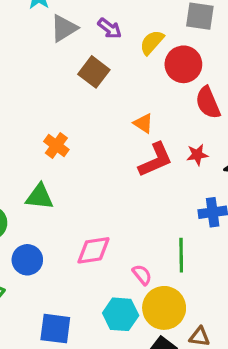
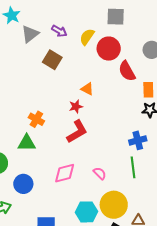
orange cross: (56, 146) -> (36, 119), moved
red star: (197, 155) -> (76, 107), moved
red L-shape: (155, 160) -> (77, 132), moved
green line: (181, 255) -> (133, 167), moved
pink semicircle: (142, 275) -> (100, 173), moved

